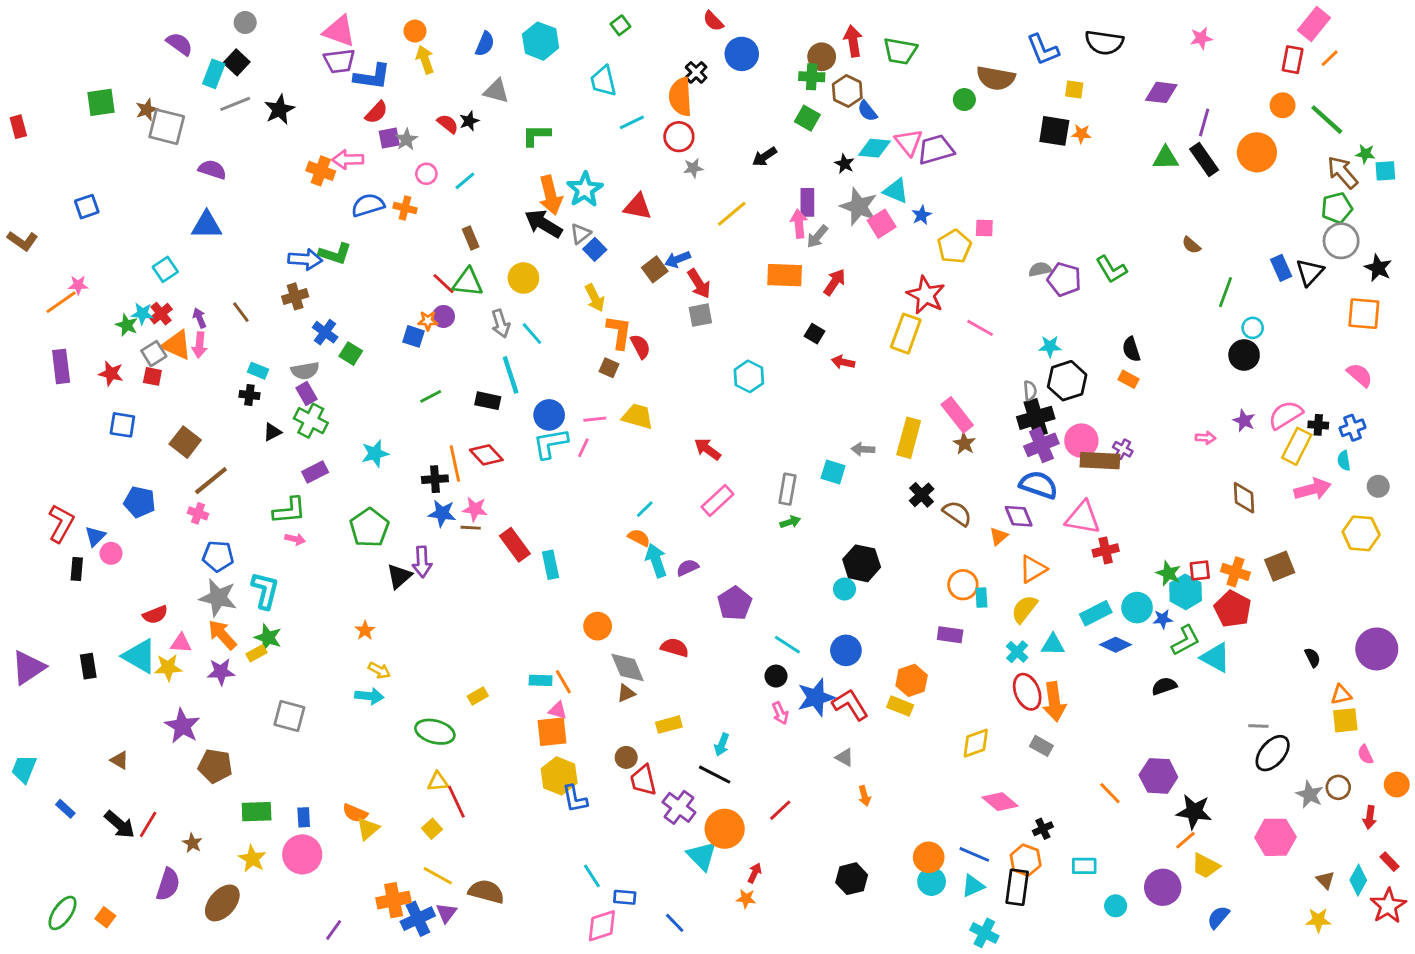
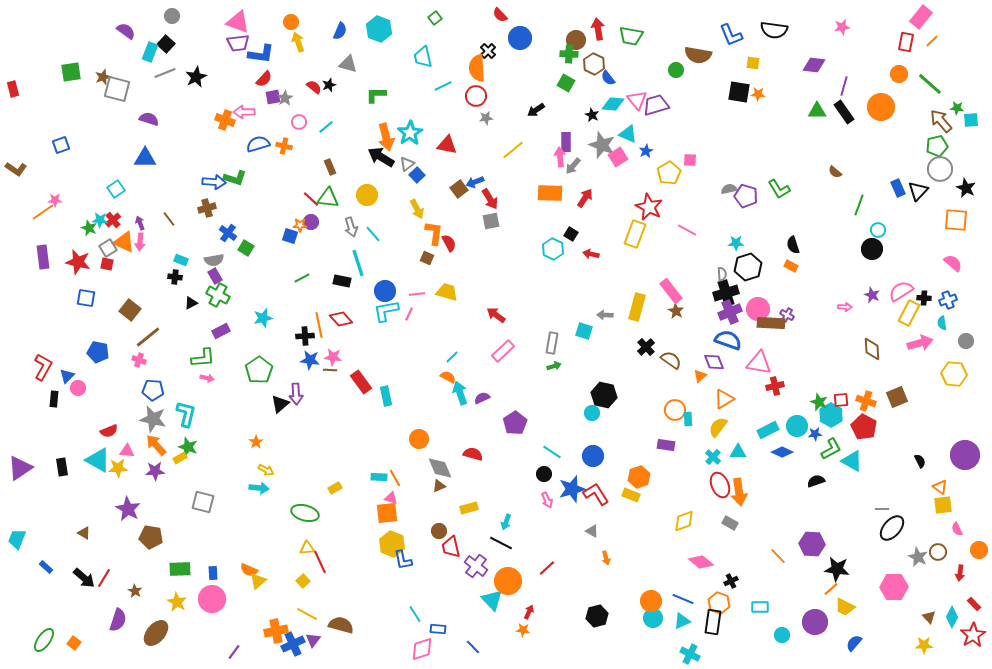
red star: (111, 374) -> (78, 262), size x1.4
cyan hexagon: (749, 376) -> (553, 249), moved
orange triangle: (1341, 695) -> (940, 487), turned 49

